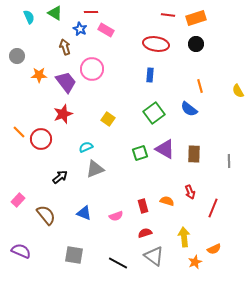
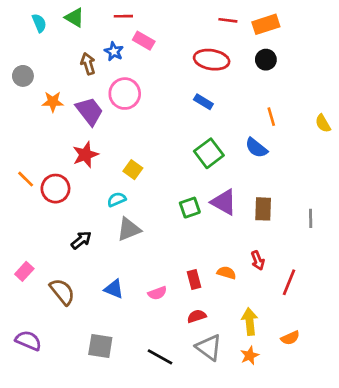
blue star: (80, 29) -> (114, 51), moved
blue rectangle: (150, 75) -> (203, 102), turned -64
yellow square: (108, 119) -> (133, 170), moved
orange star: (195, 262) -> (250, 356), moved

